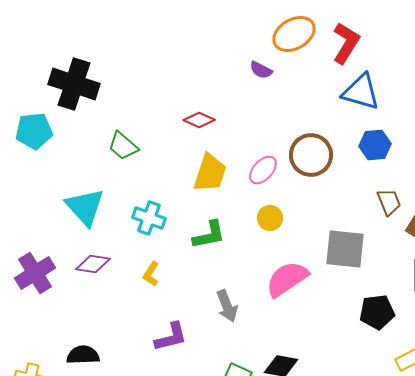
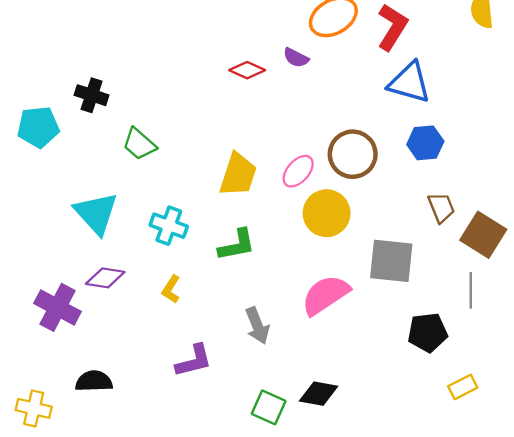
black cross: (74, 84) -> (92, 95), moved, size x0.6
red diamond: (199, 120) -> (247, 70), moved
yellow circle: (270, 218) -> (327, 213), moved, size x1.6
purple cross: (35, 273) -> (58, 307), moved, turned -30

